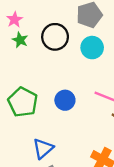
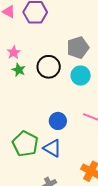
green pentagon: (23, 102) -> (25, 144), moved
blue triangle: (43, 149) -> (52, 148), moved, turned -48

